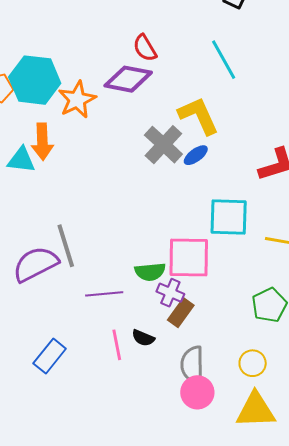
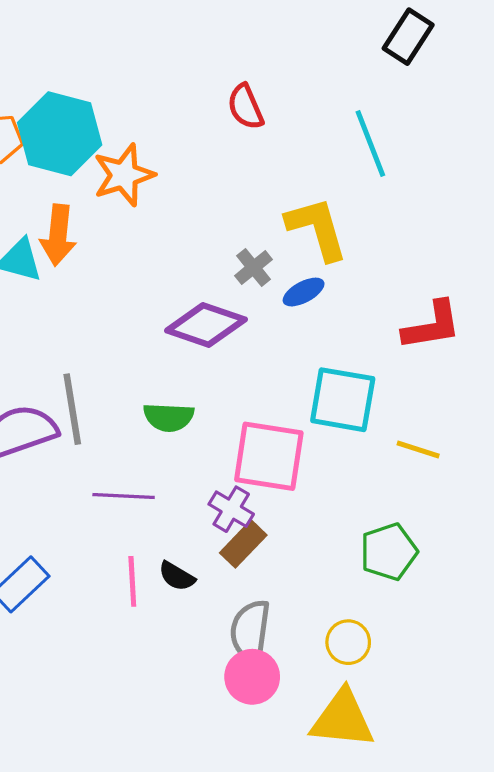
purple diamond: (128, 79) -> (206, 325), moved
gray cross: (163, 145) -> (254, 268), size x0.6
green semicircle: (150, 272) -> (169, 417), moved

